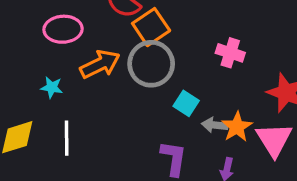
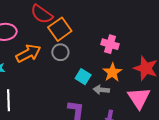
gray circle: (151, 64) -> (60, 52), size x0.6
orange star: (237, 127) -> (112, 72), moved

